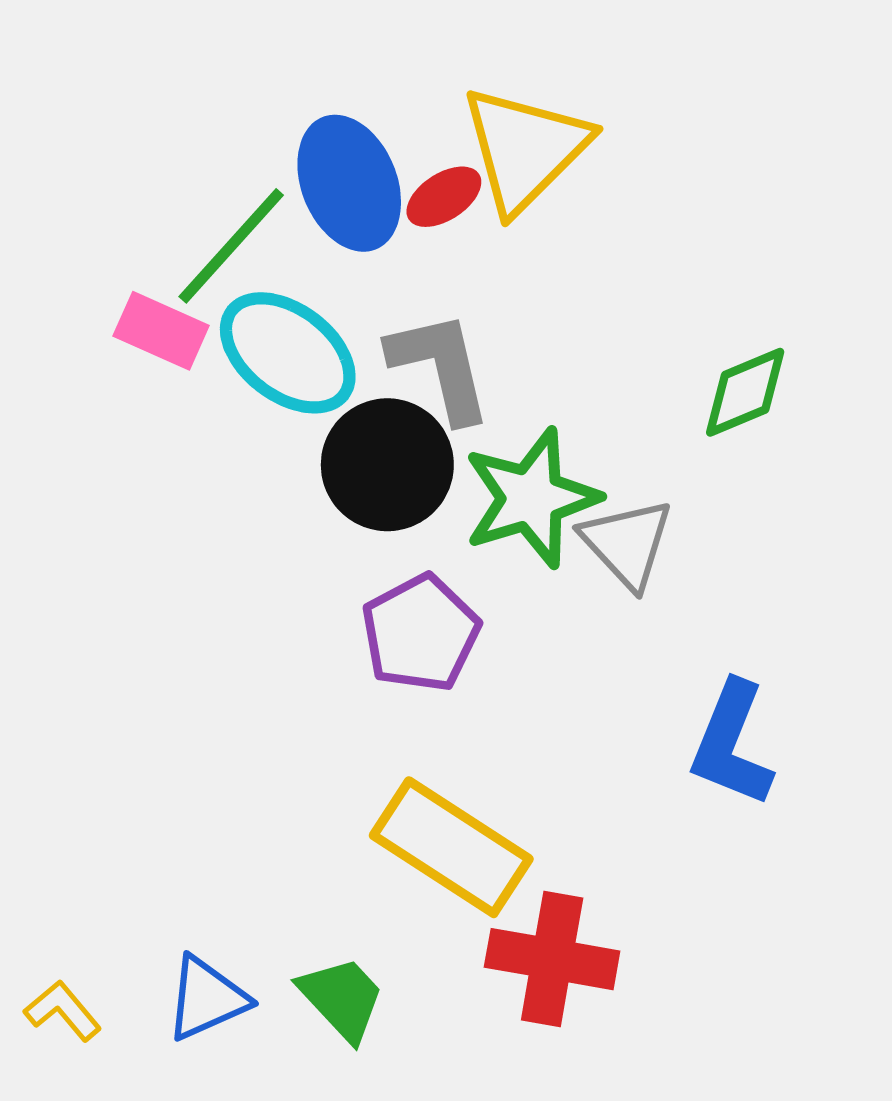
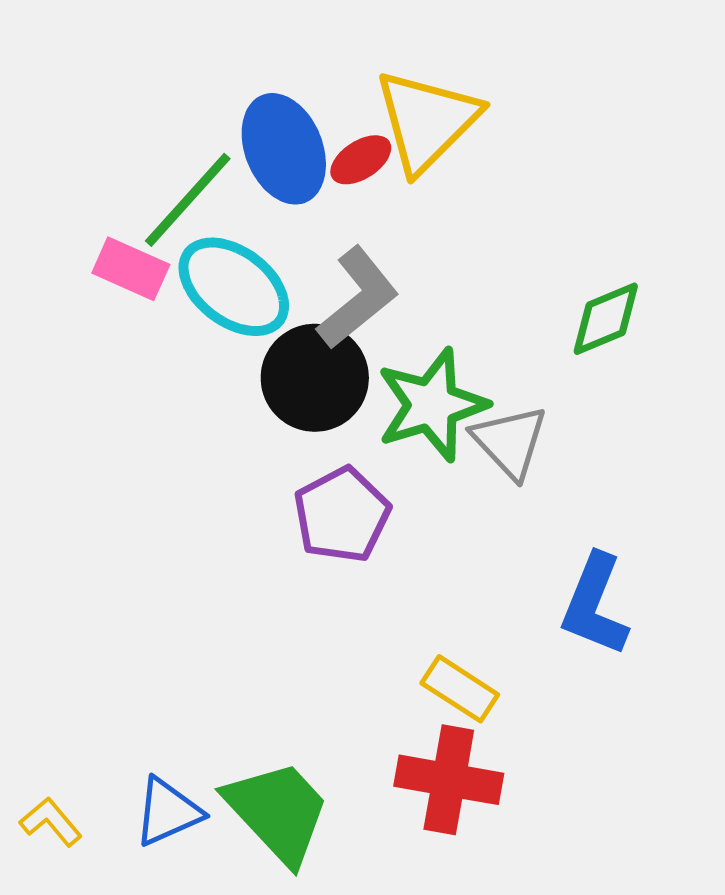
gray L-shape: (440, 366) -> (358, 298), turned 64
yellow rectangle: (451, 847) -> (460, 689), moved, size x0.6
green trapezoid: (342, 998) -> (278, 812), size x1.5

